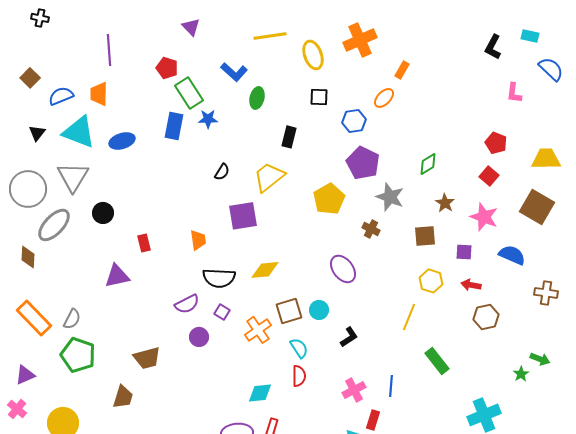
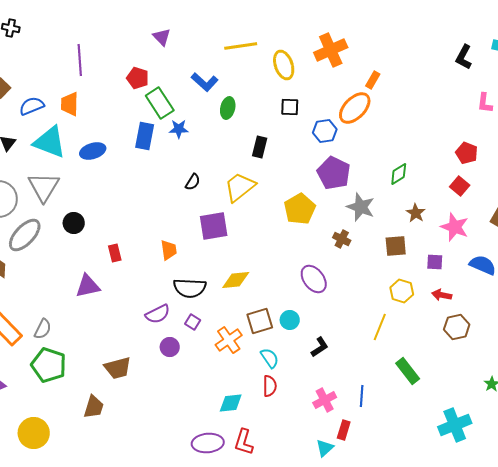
orange ellipse: (384, 98) -> (355, 108), size x1.6

